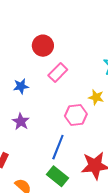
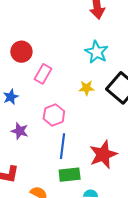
pink hexagon: (76, 115) -> (54, 115), moved
green rectangle: (58, 176) -> (70, 175), turned -30

